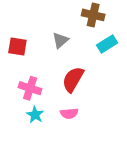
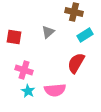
red semicircle: (73, 79) -> (76, 63), moved
pink semicircle: (69, 113) -> (55, 90), size x1.5

